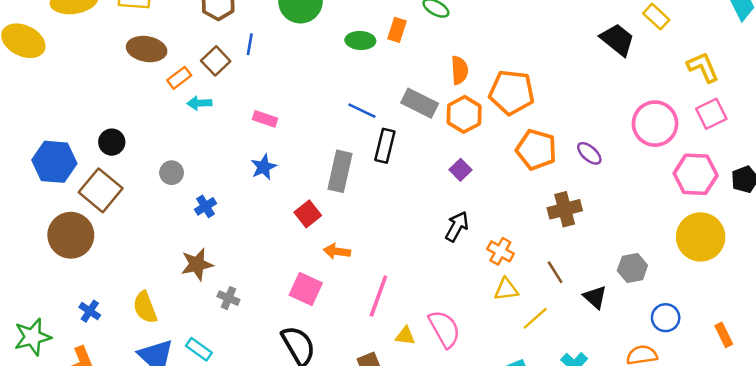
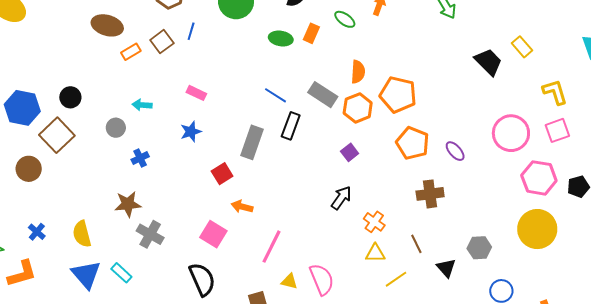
cyan arrow: (199, 103) -> (142, 105), moved
brown circle: (71, 235) -> (29, 169), size x0.7
gray cross: (228, 298) -> (150, 234), size x1.5

